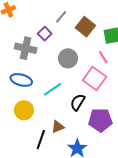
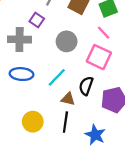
yellow circle: (24, 110) -> (33, 122), moved
brown triangle: (58, 127) -> (68, 99), moved, turned 48
black line: (41, 140) -> (65, 122), moved

